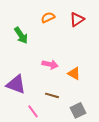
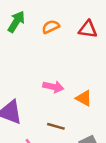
red triangle: (77, 19) -> (88, 29), turned 42
green arrow: (21, 35) -> (16, 22), moved, turned -114

